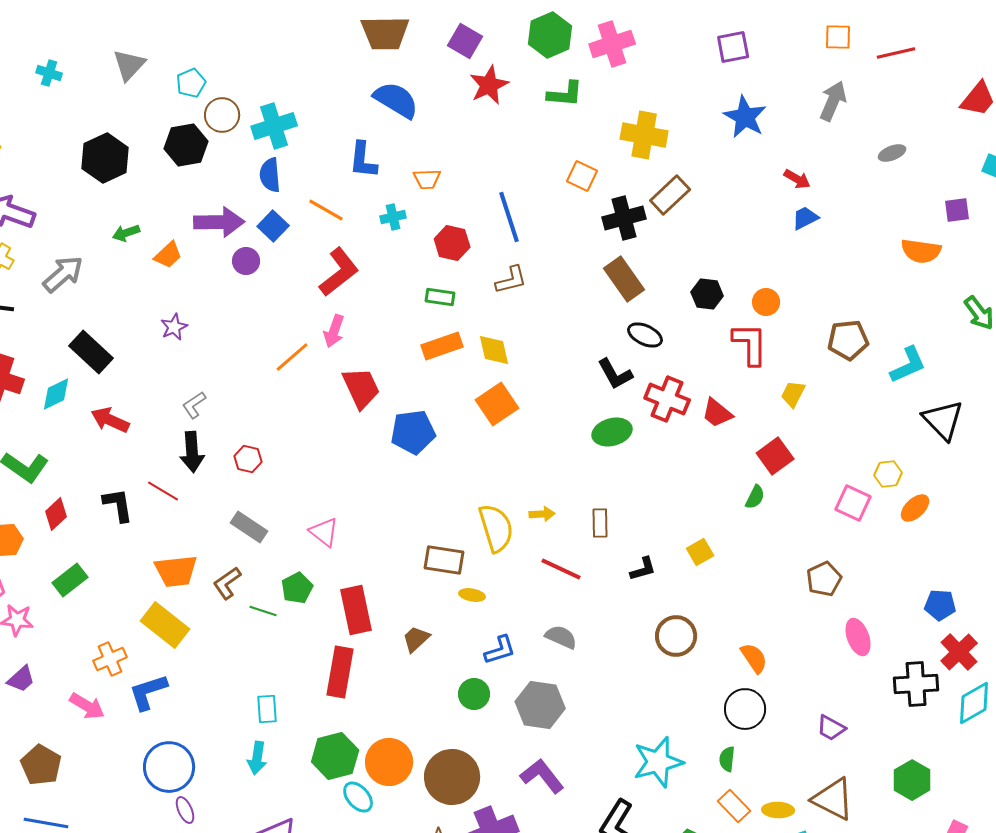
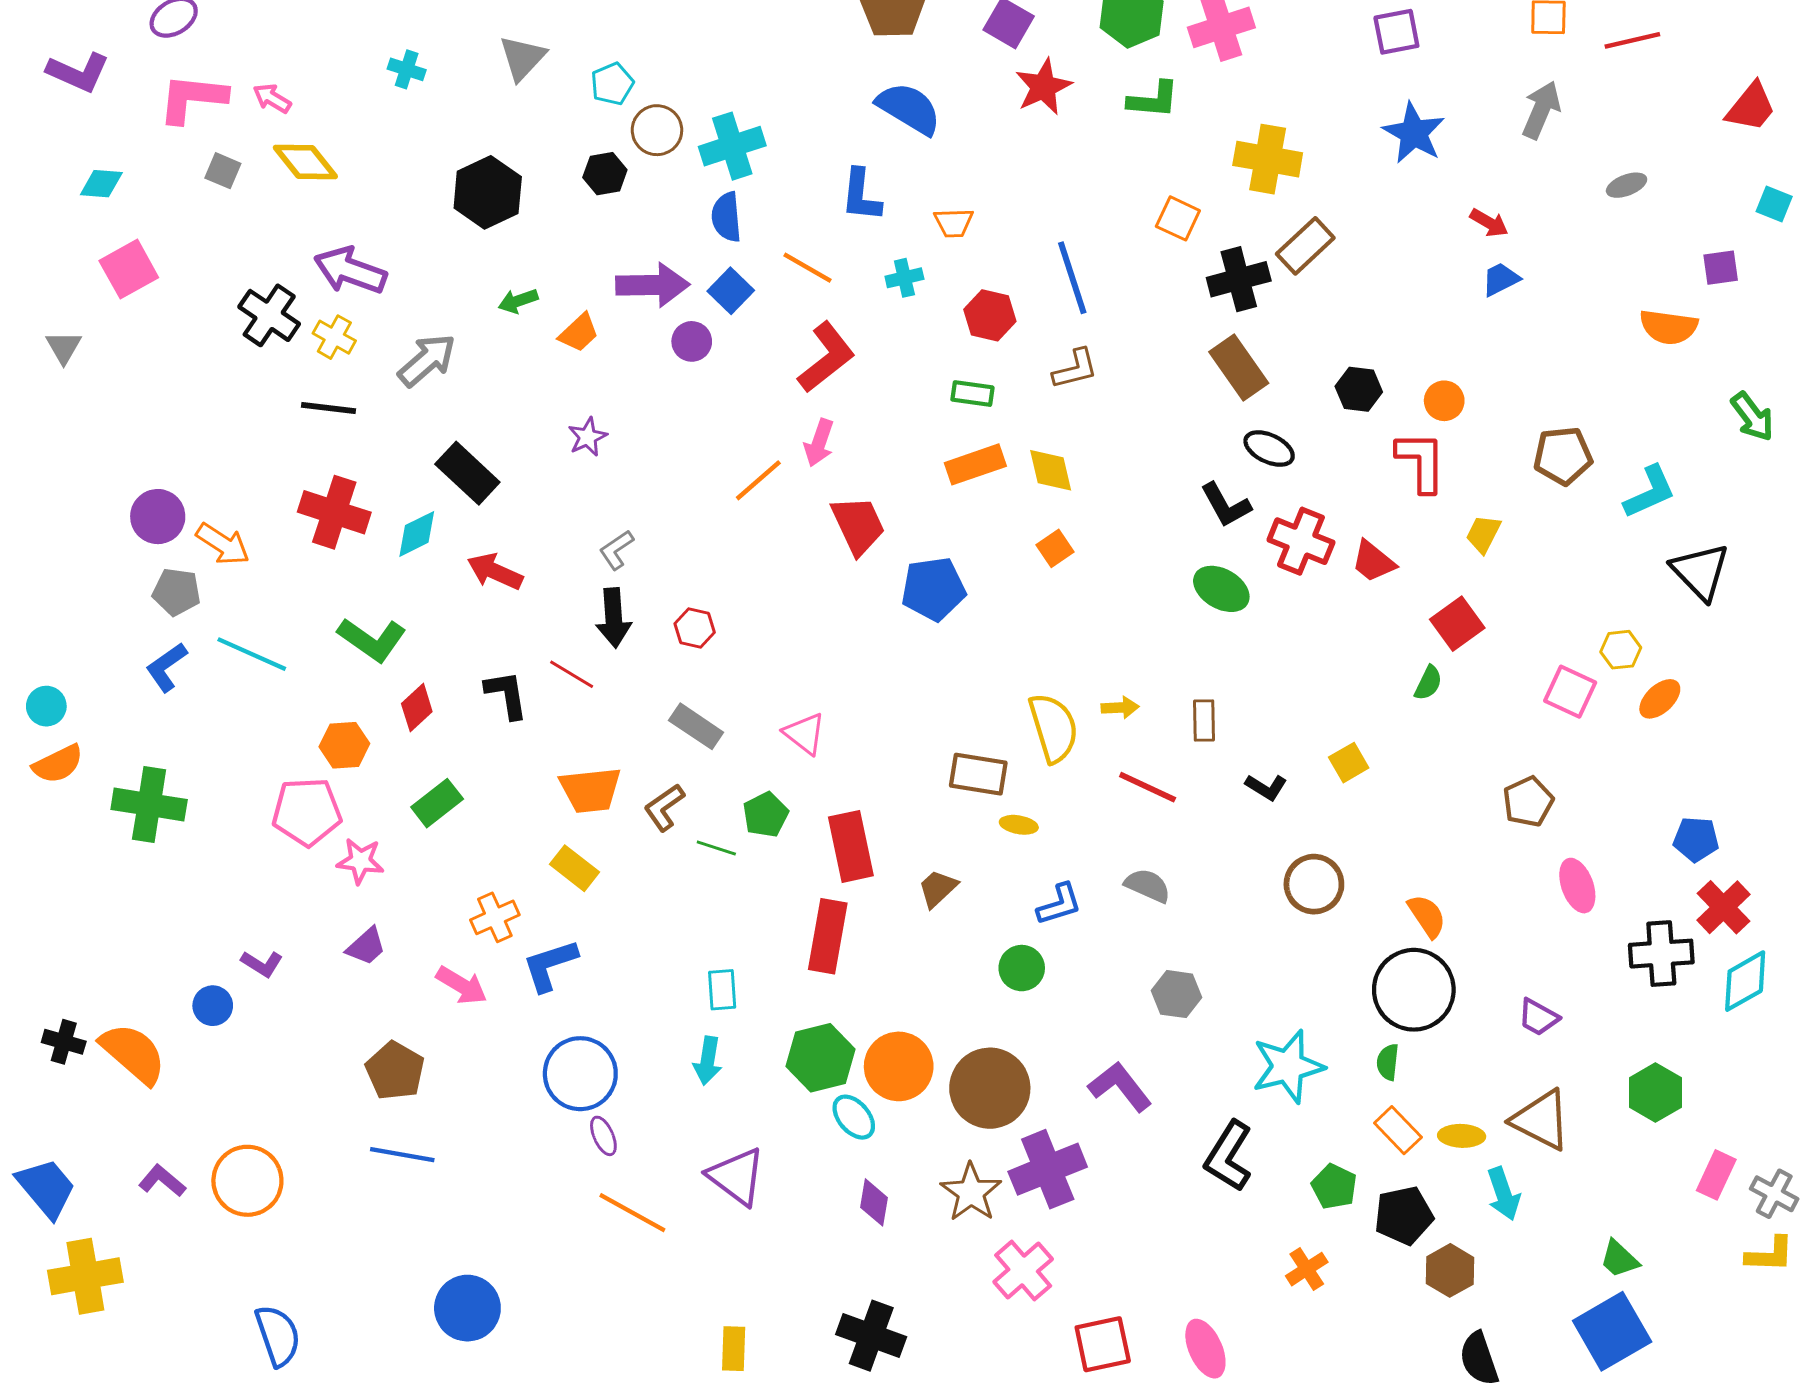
black hexagon: (186, 145) -> (605, 174), size x0.7
orange square: (497, 404) -> (1055, 548), size x0.6
green ellipse: (612, 432) -> (1221, 589), turned 45
black L-shape: (643, 569) -> (1266, 787), turned 48
yellow rectangle: (165, 625) -> (575, 868), size x0.7
gray hexagon: (540, 705) -> (1176, 994), moved, size x0.7
black circle: (745, 709) -> (1414, 990), size x1.4

